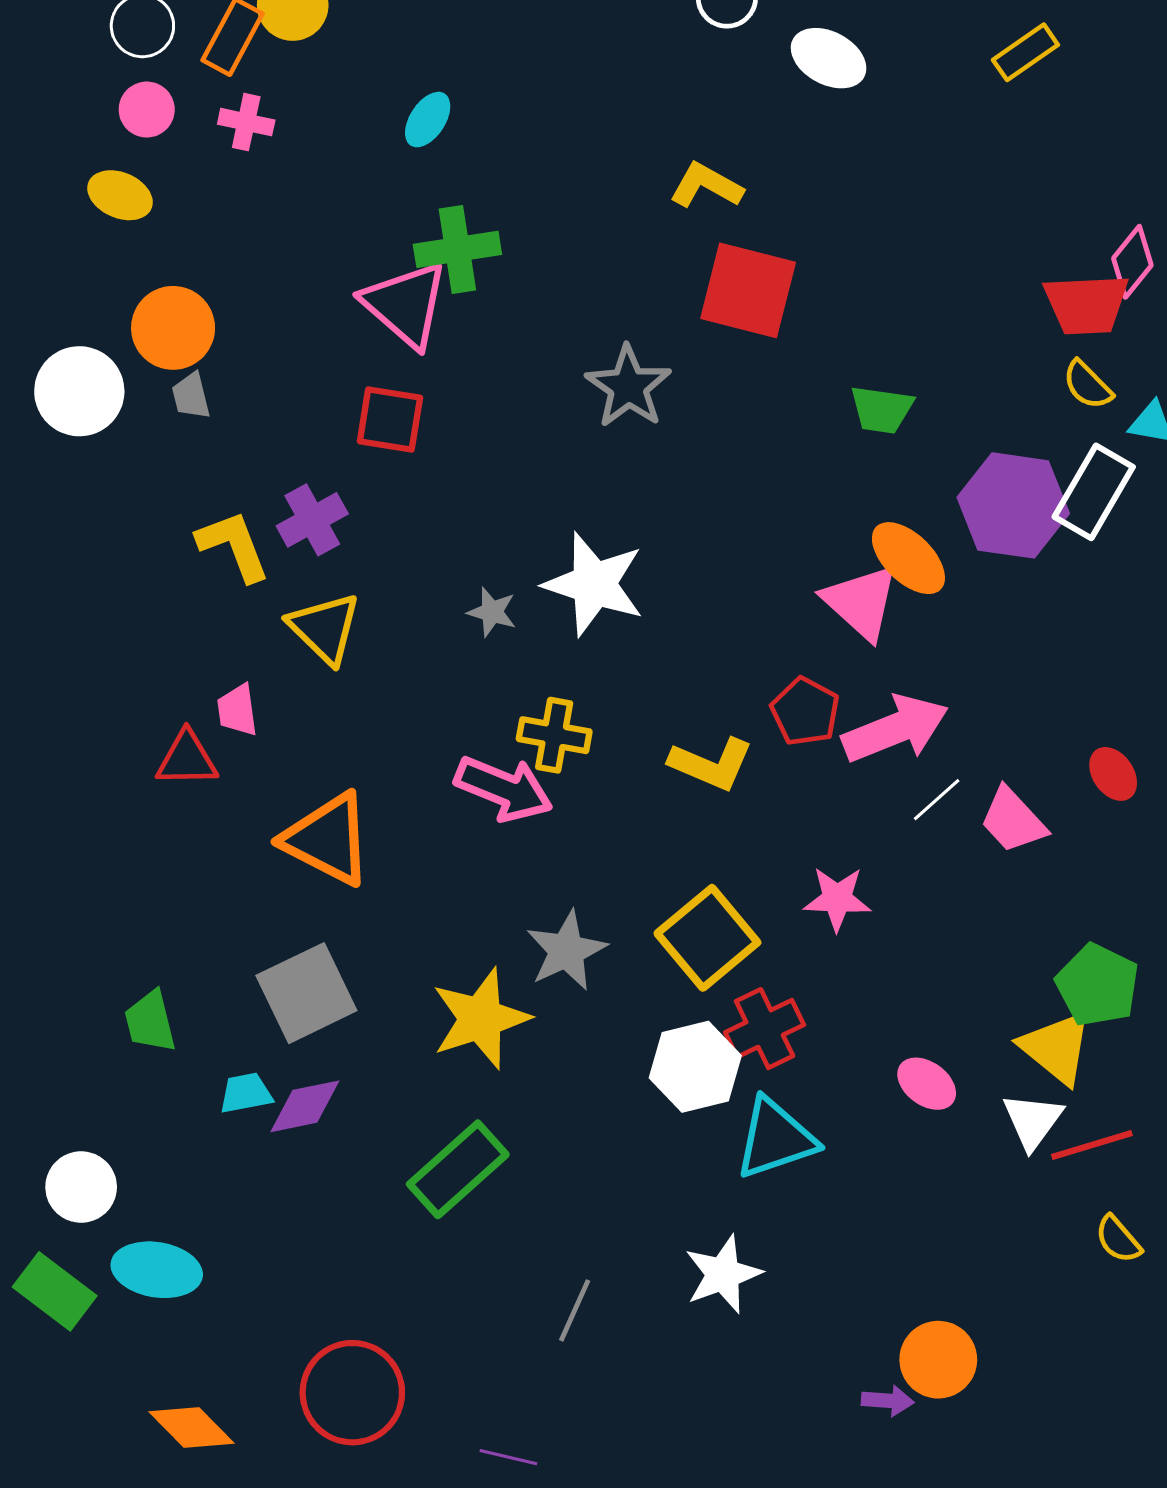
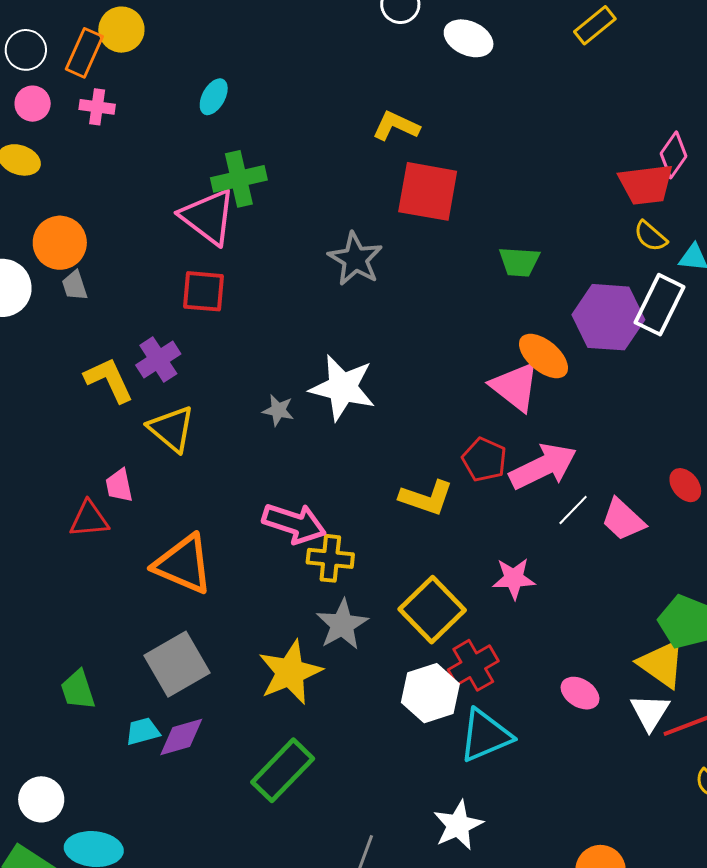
yellow cross: (554, 735) -> (330, 558), moved

